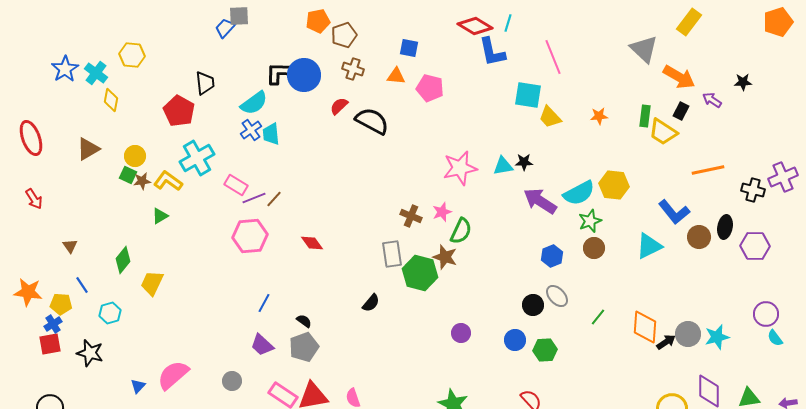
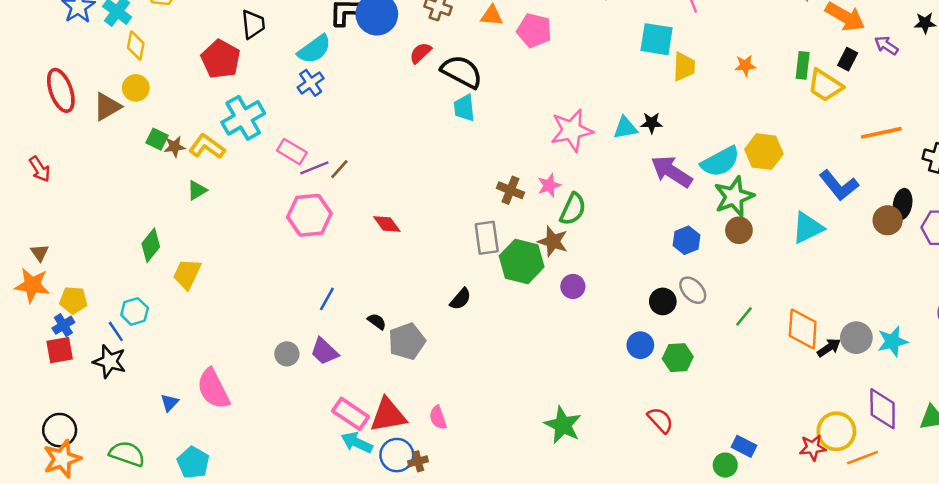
yellow trapezoid: (550, 117) -> (684, 67), turned -135
cyan trapezoid: (271, 134) -> (464, 108), moved
red ellipse: (31, 138) -> (61, 90), moved
yellow circle: (135, 156) -> (136, 88), moved
green star: (590, 221) -> (734, 197), size x1.4
brown circle: (699, 237) -> (888, 220), moved
brown triangle: (70, 246) -> (40, 253), moved
blue line: (82, 285) -> (116, 331), moved
purple circle: (461, 333) -> (573, 286), moved
gray pentagon: (304, 347) -> (407, 341), moved
pink semicircle: (173, 375) -> (213, 389), turned -76
gray circle: (232, 381) -> (287, 354), moved

